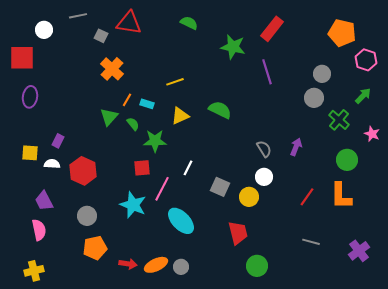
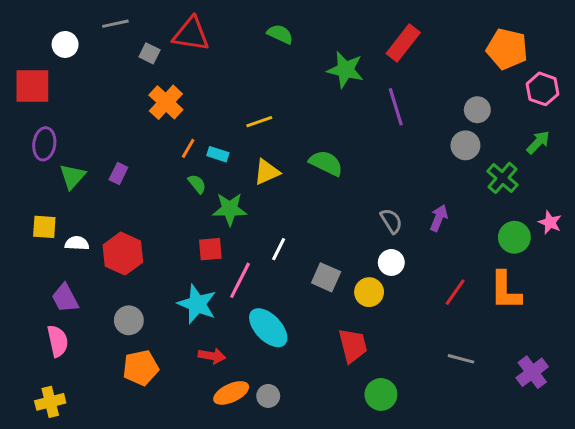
green triangle: (109, 117) -> (72, 176), moved
pink star: (372, 134) -> (550, 222), moved
purple rectangle: (58, 141) -> (118, 173), moved
red arrow: (128, 264) -> (212, 356), moved

